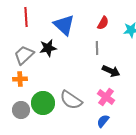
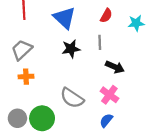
black star: (48, 48) -> (71, 49), moved
orange cross: (20, 79) -> (26, 77), moved
green circle: (43, 103) -> (42, 118), moved
gray circle: (21, 110) -> (17, 118), moved

